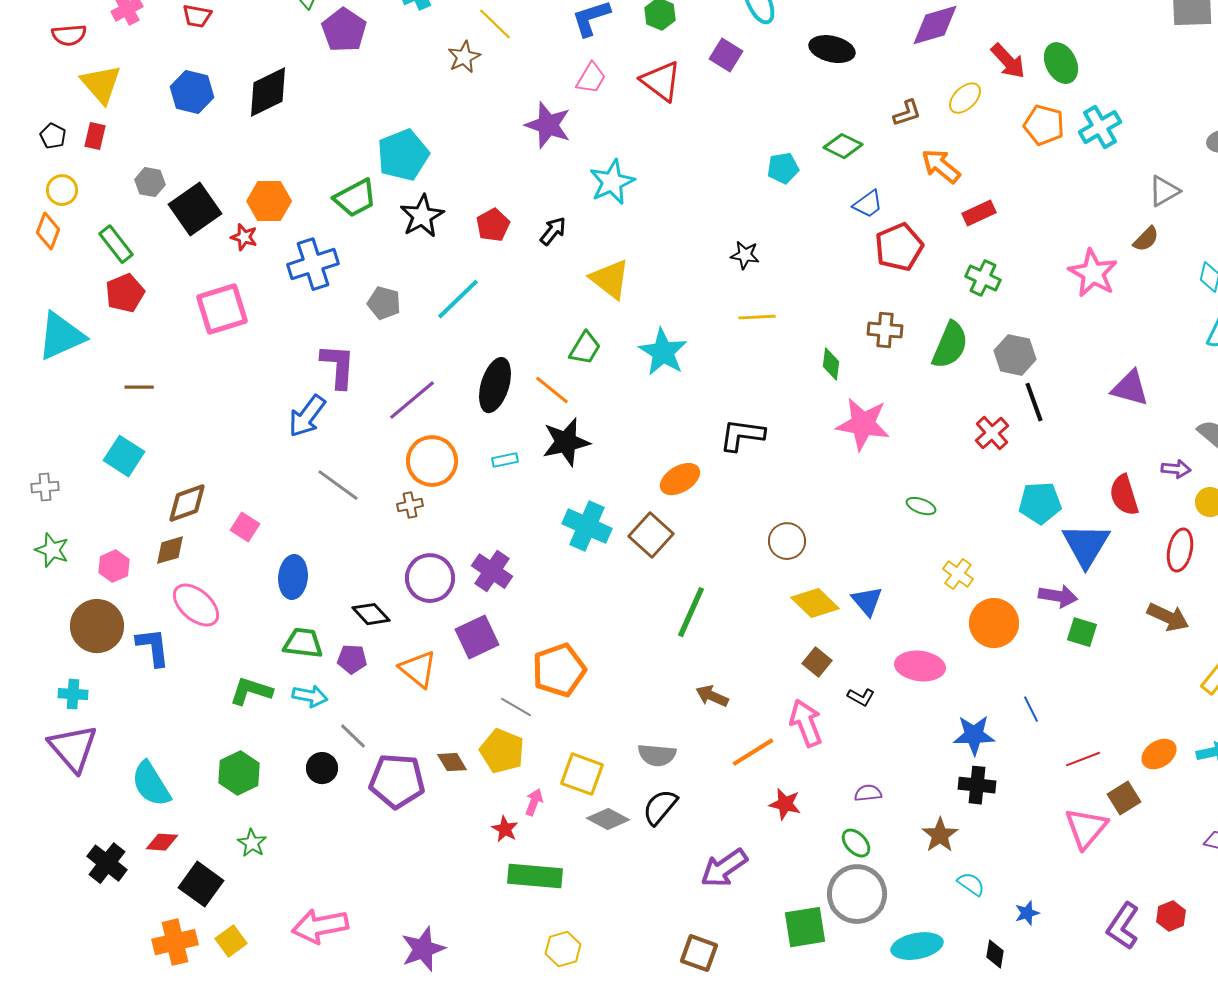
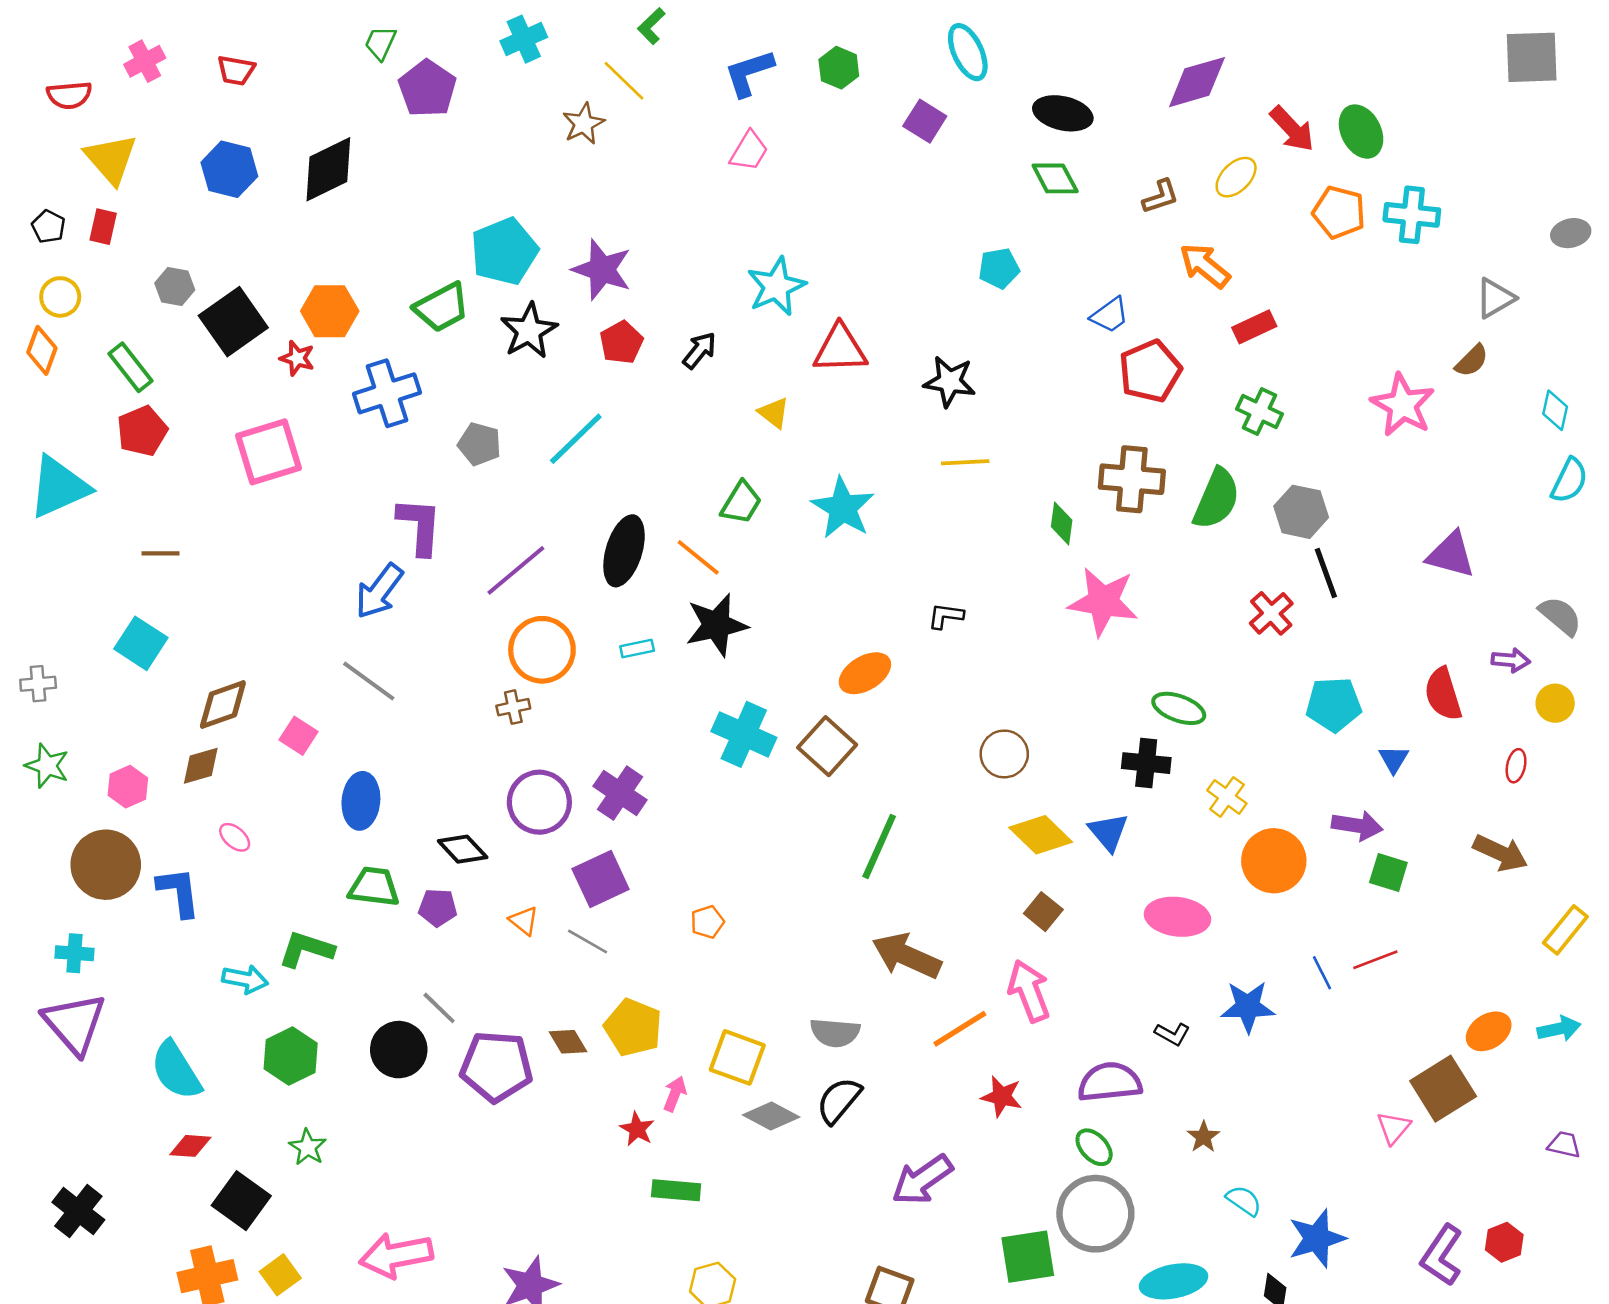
red triangle: (661, 81) -> (840, 349), moved, turned -39
purple star: (548, 125) -> (602, 270), moved
cyan cross: (1100, 127) -> (1412, 215), turned 36
green diamond: (843, 146) -> (1055, 178), moved, turned 36
black star: (745, 255) -> (950, 382), size x1.4
yellow triangle: (610, 279) -> (774, 413), size x0.6
brown cross: (885, 330) -> (1132, 479), size x1.4
black L-shape: (742, 435) -> (946, 616), size x0.6
gray line: (338, 485) -> (369, 681), moved
green ellipse: (921, 506) -> (1179, 708), size x1.4
blue triangle: (1086, 545) -> (1394, 759), size x0.5
red ellipse: (1180, 550) -> (1516, 766), size x0.6
pink ellipse: (196, 605) -> (235, 837), size x0.5
orange triangle: (418, 669) -> (524, 921), size x0.6
orange pentagon: (559, 670) -> (707, 922), size x0.5
cyan arrow: (310, 696) -> (245, 979), moved
brown arrow: (712, 696) -> (907, 956), size x1.6
black L-shape: (861, 697) -> (1172, 1034), moved
gray line: (516, 707) -> (588, 941), moved
red line: (1083, 759) -> (1375, 960), moved
black circle: (322, 768) -> (399, 1050), size x1.4
black cross: (977, 785) -> (1146, 763), moved
purple semicircle: (868, 793) -> (1110, 1082), size x1.8
brown square: (1124, 798) -> (1443, 1089), size x1.5
pink triangle: (1086, 828) -> (1394, 1128), size x0.6
brown star: (940, 835) -> (1203, 1137), size x0.7
black cross: (107, 863) -> (78, 1211), moved
green rectangle: (535, 876) -> (676, 1190), size x0.7
blue star: (1027, 913) -> (1317, 1238), size x1.8

